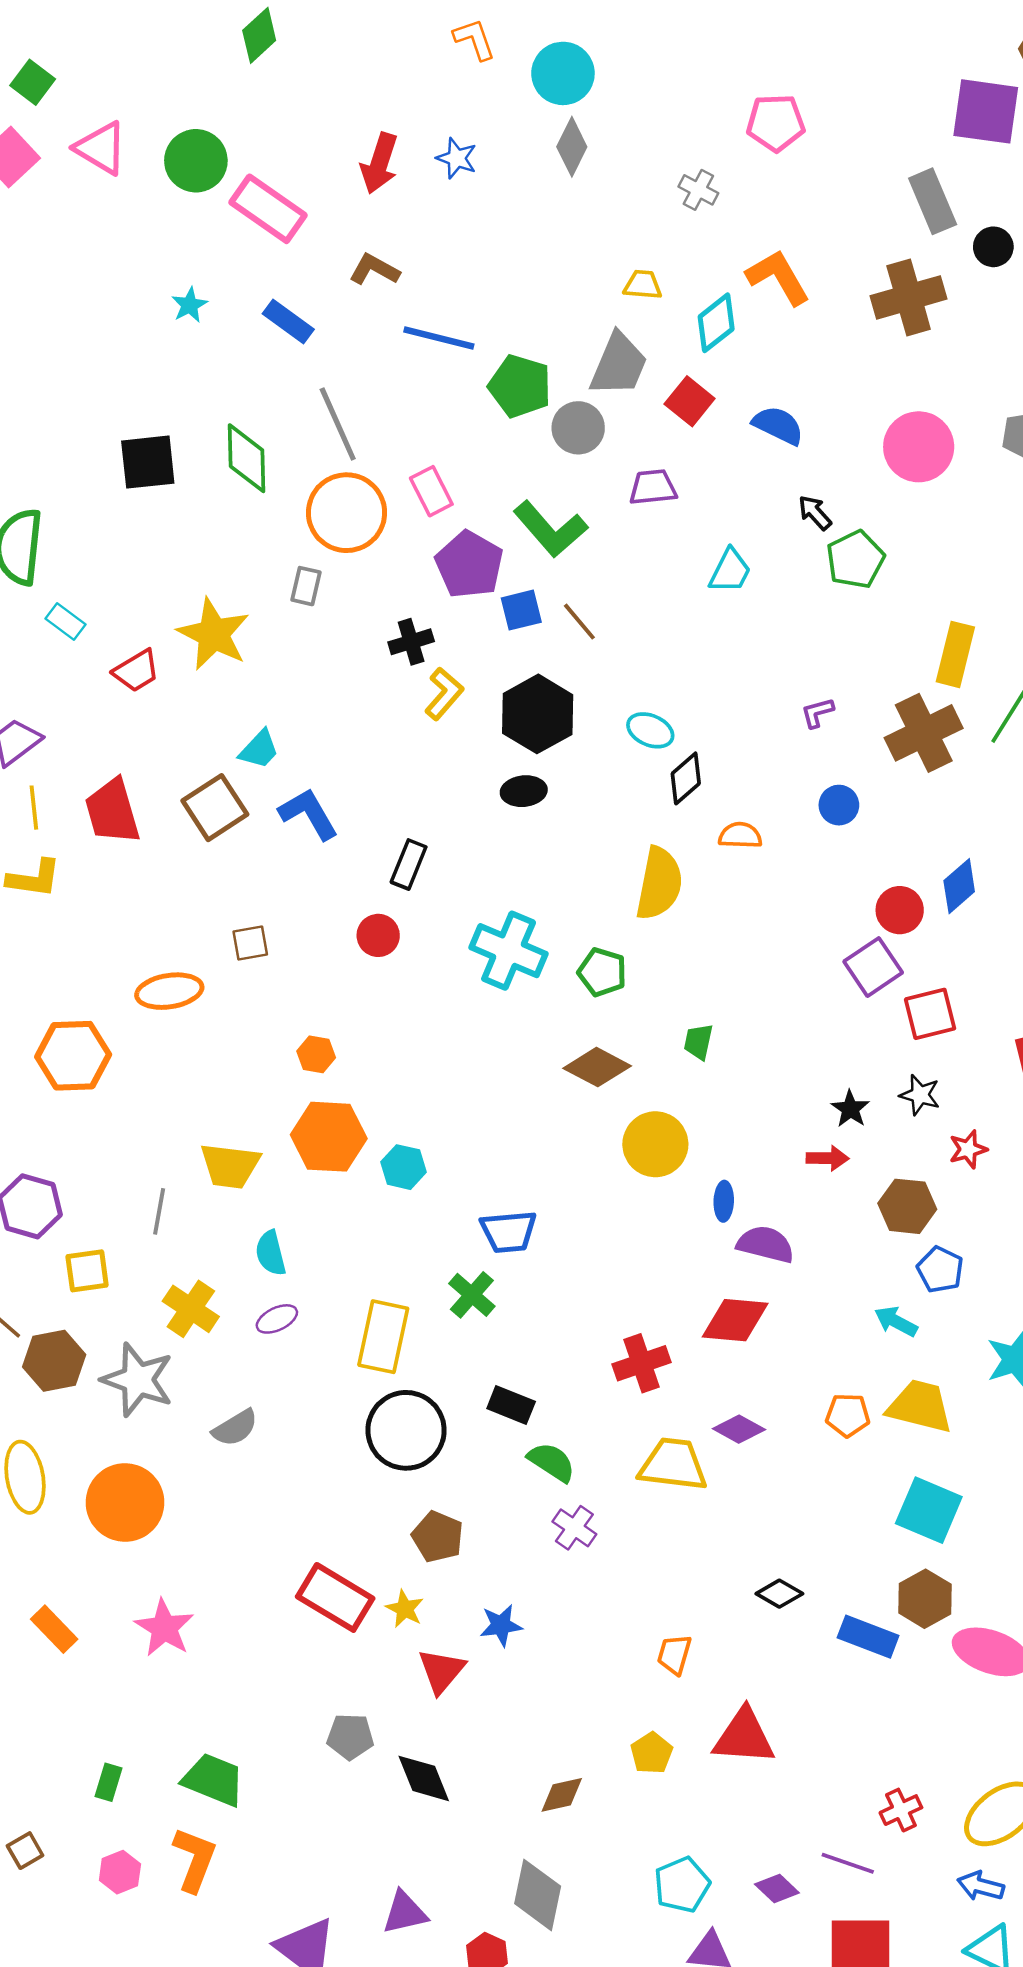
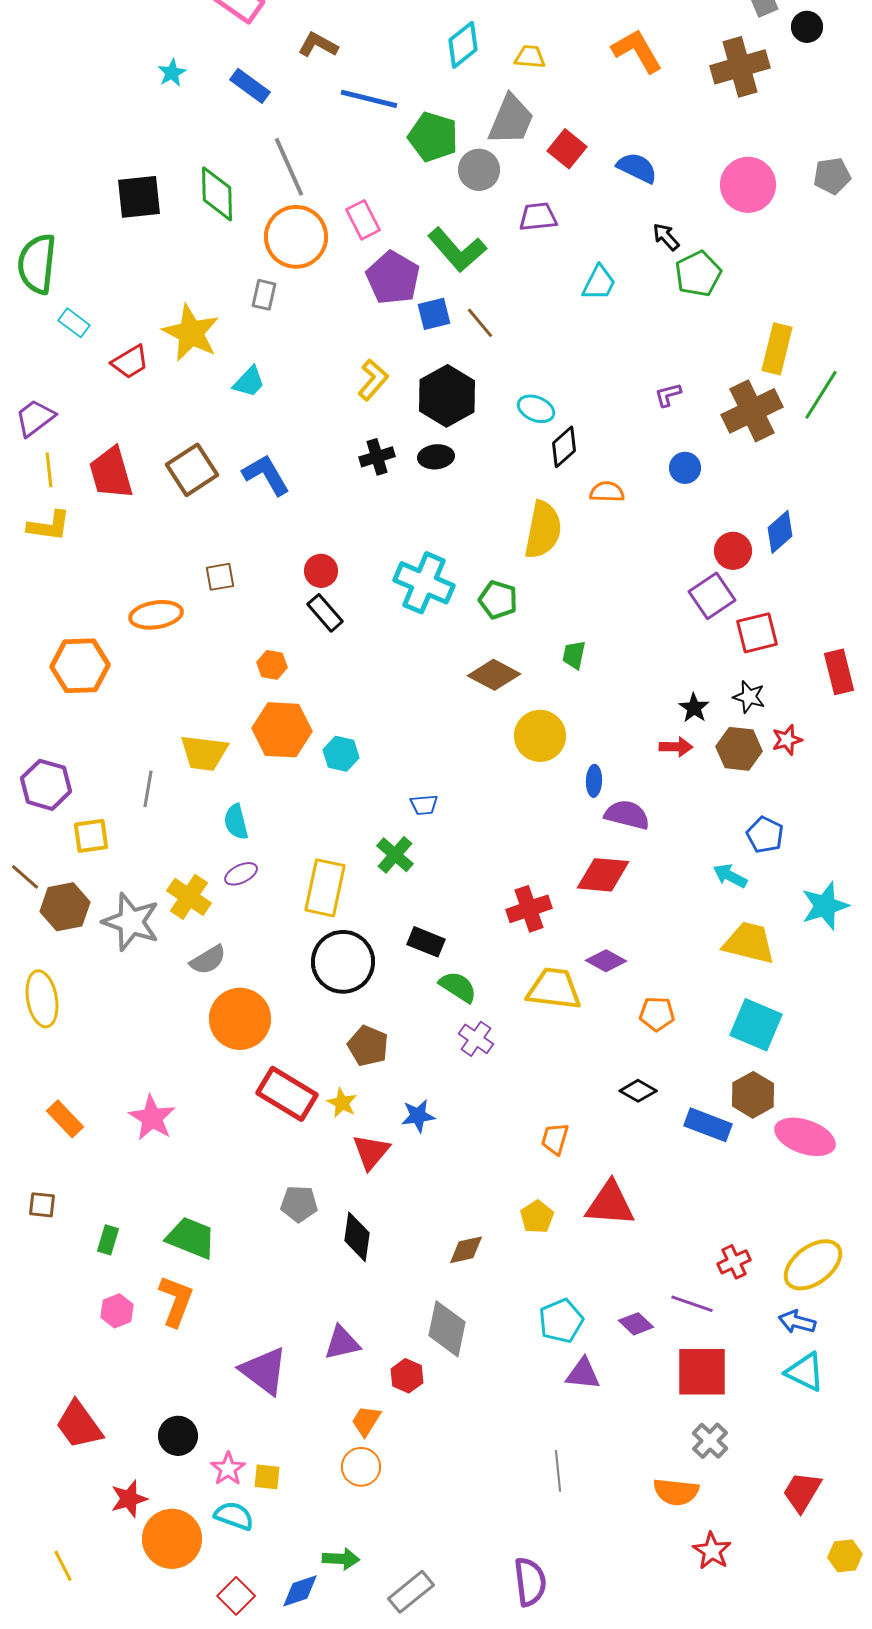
cyan diamond: (716, 323) -> (463, 45), moved
black cross: (411, 642) -> (377, 457), moved
cyan trapezoid: (259, 749) -> (249, 382), moved
black rectangle: (409, 865) -> (325, 613), moved, turned -63
brown hexagon: (907, 1206) -> (739, 749), moved
blue trapezoid: (509, 1232) -> (424, 805), size x0.6
yellow cross: (191, 1309) -> (189, 897), moved
orange pentagon: (848, 1415) -> (657, 1014), moved
orange circle: (125, 1503) -> (240, 1019), moved
black diamond: (424, 1778) -> (357, 1237), turned 30
brown square: (25, 1851) -> (42, 1205), moved, turned 36

